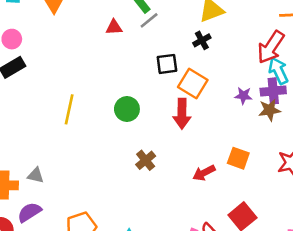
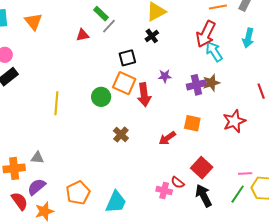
orange square: (193, 84) -> (124, 83), moved
purple cross: (273, 91) -> (196, 85), moved
purple star: (243, 96) -> (165, 76), moved

